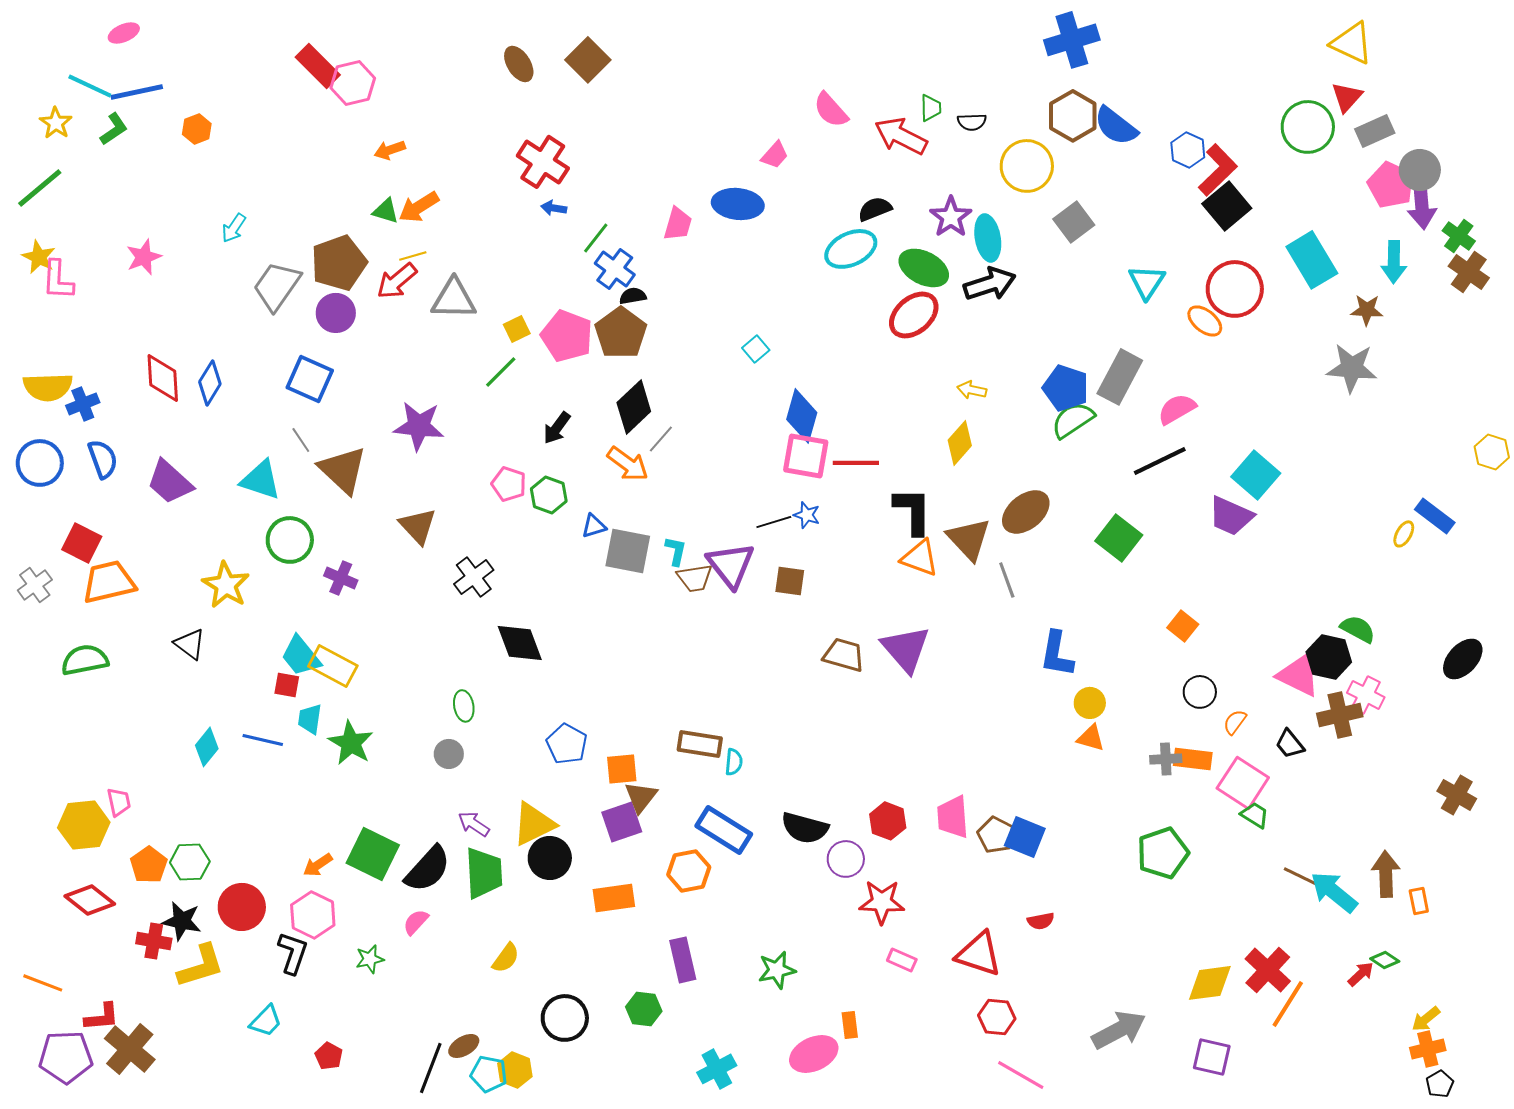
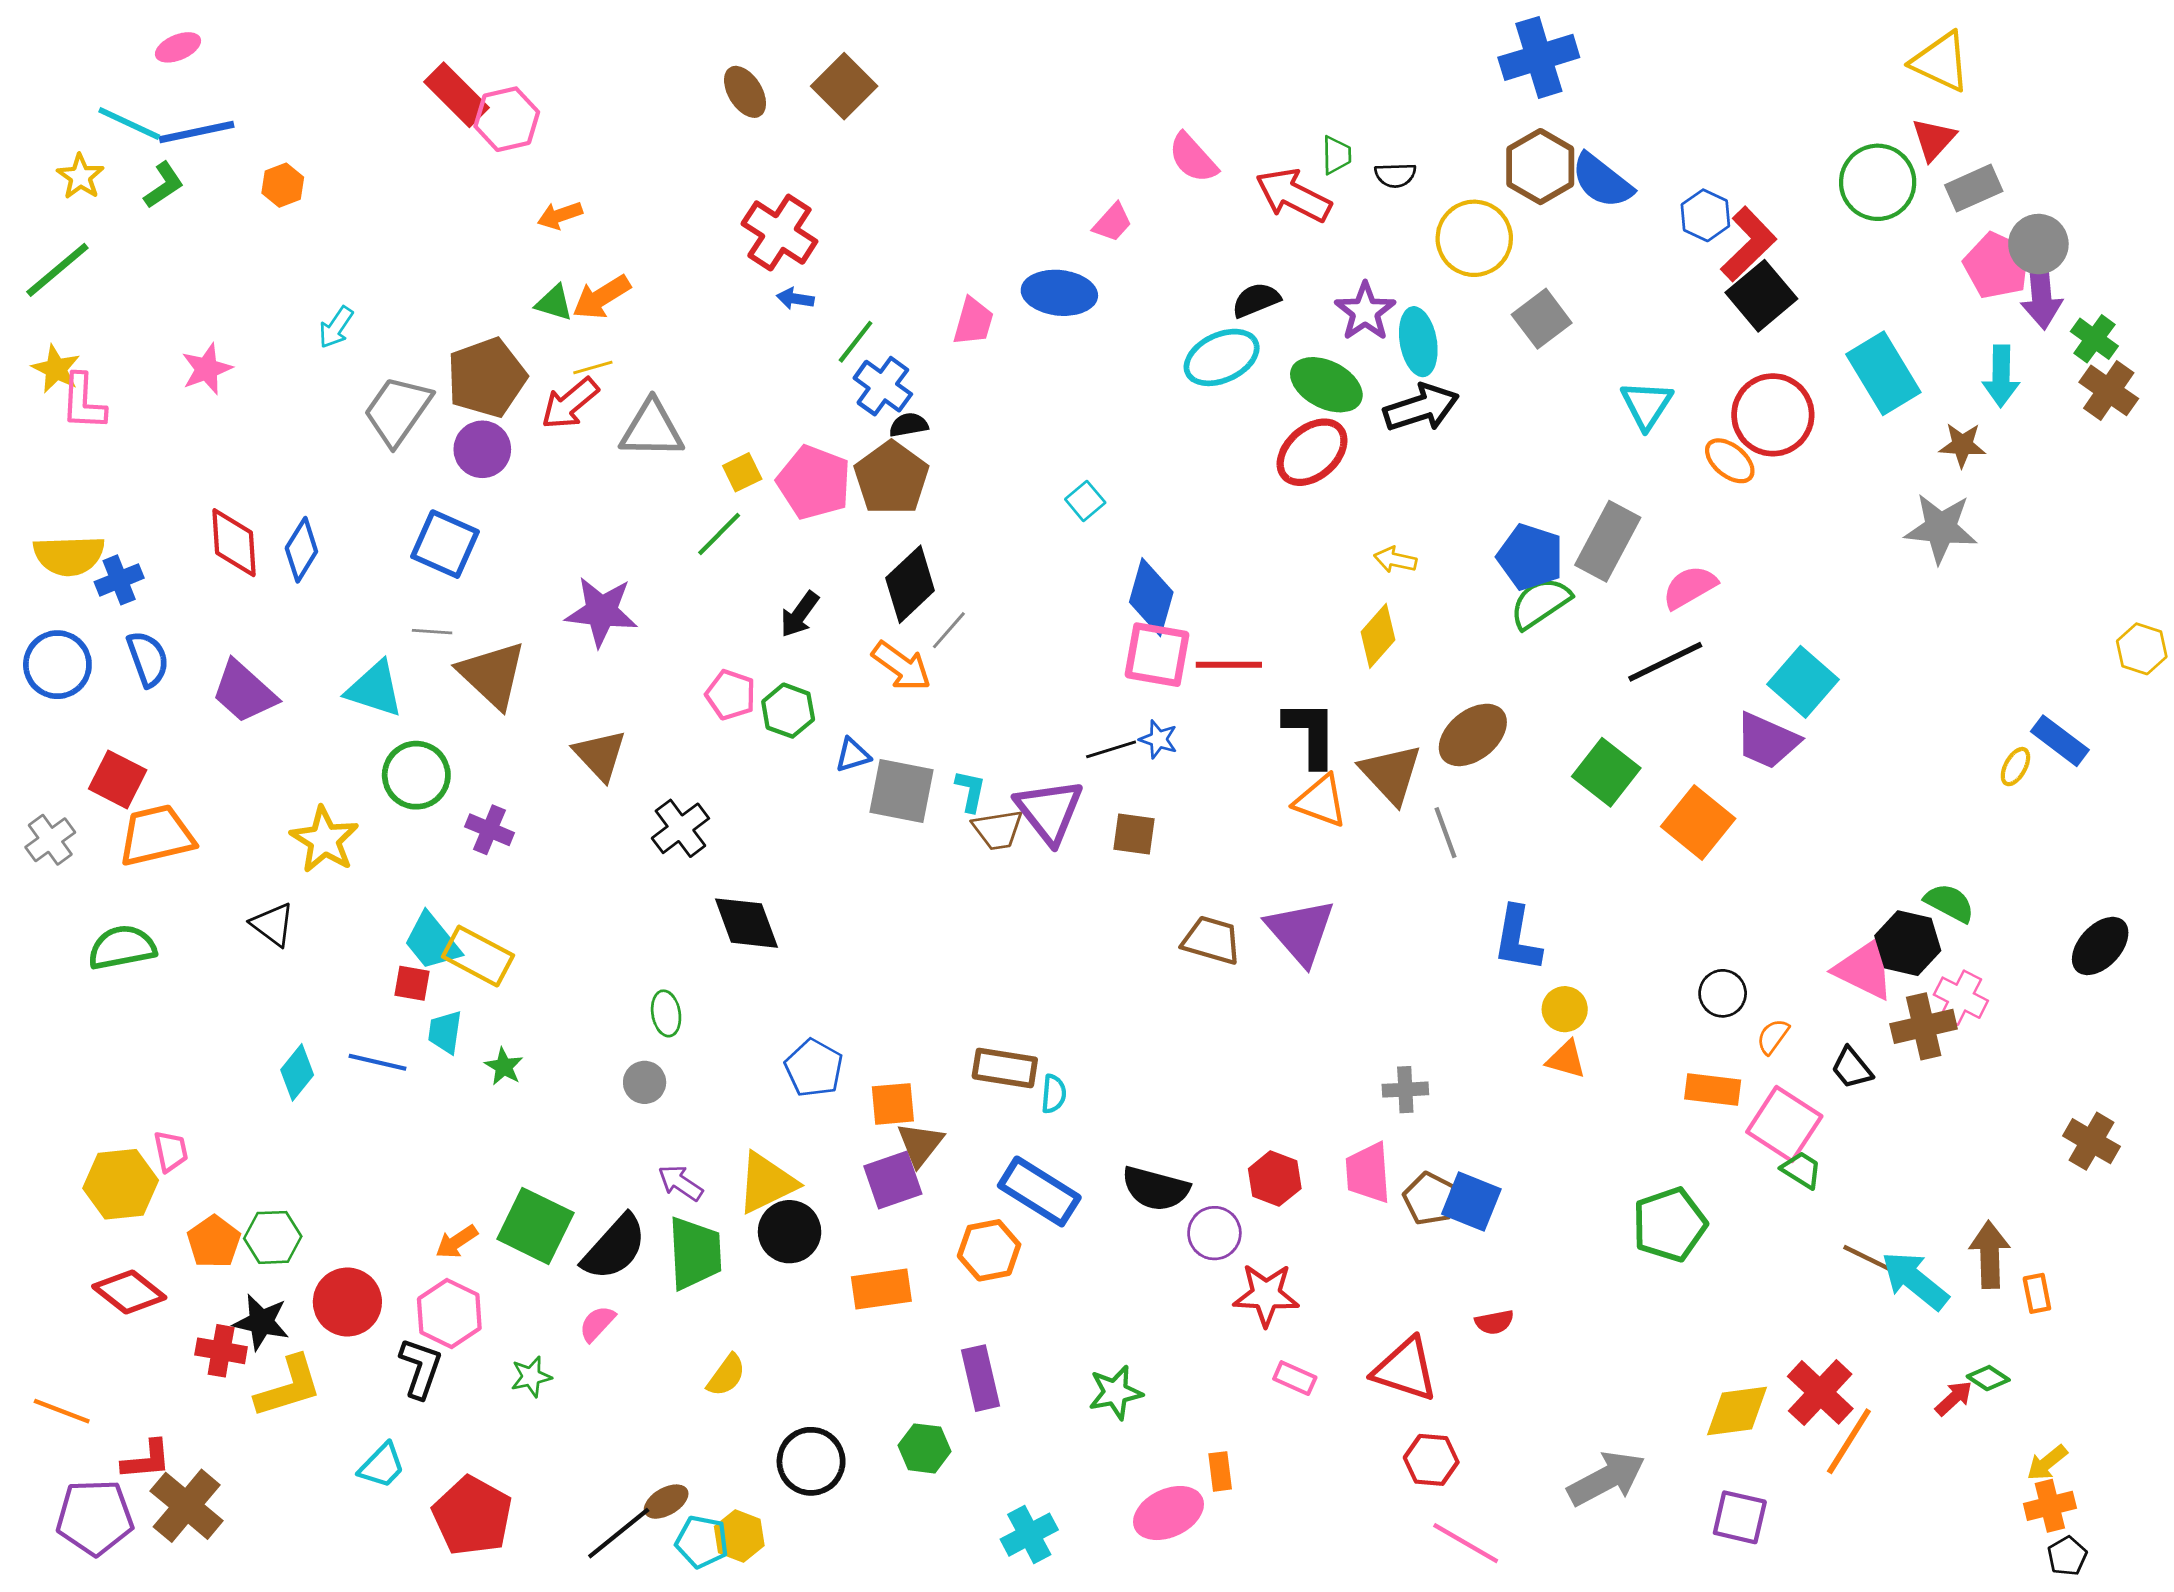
gray line: (301, 440) -> (432, 632), turned -52
orange square: (1183, 626) -> (1698, 823), moved, size x1.6
green star: (351, 743) -> (504, 1067), size x0.6
gray cross: (1166, 759) -> (1405, 1090), moved
red pentagon: (329, 1056) -> (472, 1516), size x2.0
black line: (431, 1068) -> (619, 1533), turned 30

